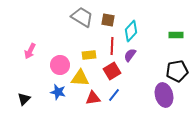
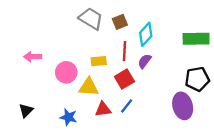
brown square: (108, 20) -> (120, 22), turned -32
green rectangle: (176, 35) -> (196, 39), size x1.6
pink arrow: (30, 51) -> (33, 57), turned 63
blue star: (58, 92) -> (68, 117), moved

